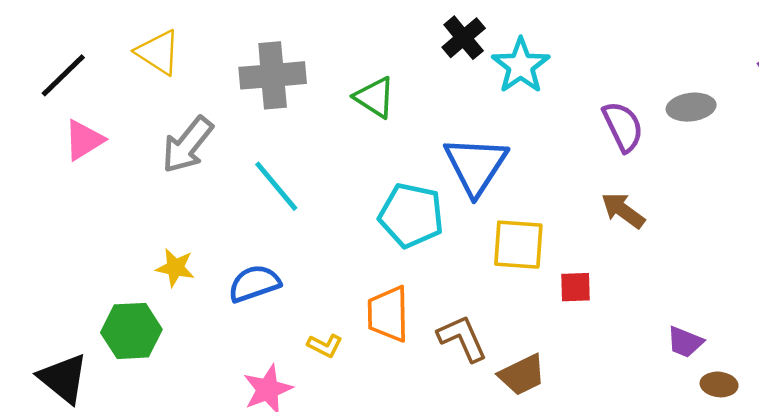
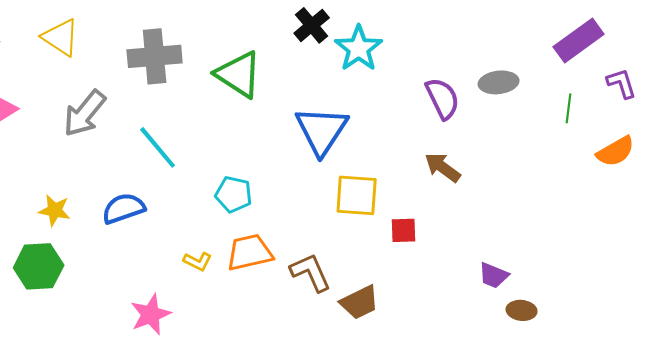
green triangle: (375, 97) -> (239, 74), size x1.4
cyan pentagon: (411, 215) -> (234, 194), moved, size x0.7
yellow star: (175, 268) -> (55, 210), moved
blue semicircle: (254, 283) -> (124, 208), moved
orange trapezoid: (388, 314) -> (250, 252), turned 78
yellow L-shape: (325, 346) -> (198, 261), moved

